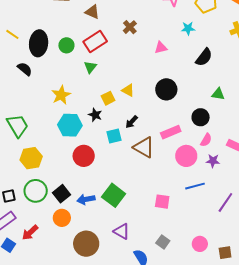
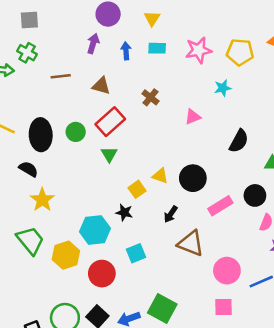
black semicircle: (204, 57) -> (239, 141), moved
black circle: (166, 89) -> (193, 178), moved
yellow star: (61, 95) -> (42, 200), moved
pink rectangle: (171, 132) -> (220, 206), moved
cyan square: (114, 136) -> (136, 253), moved
red circle: (84, 156) -> (102, 274), moved
pink circle: (186, 156) -> (227, 271), moved
yellow hexagon: (31, 158) -> (66, 255), moved

